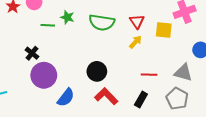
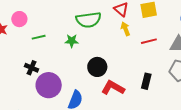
green star: (67, 17) -> (72, 41), moved
yellow arrow: (135, 42) -> (125, 29), turned -48
red line: (149, 75) -> (149, 41), moved

